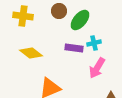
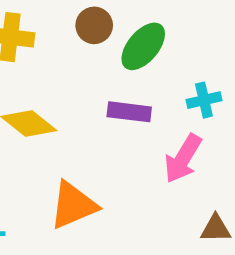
cyan cross: (94, 43) -> (204, 100), moved

